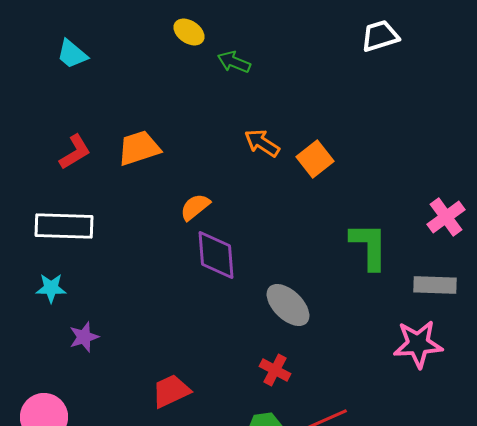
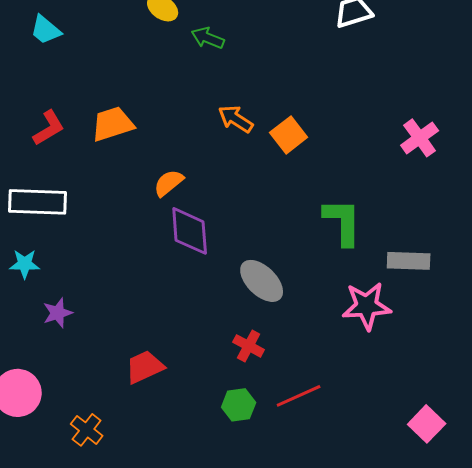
pink cross: (446, 217) -> (420, 138), moved
pink star: (418, 344) -> (367, 306), moved

